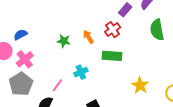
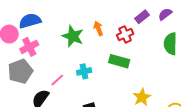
blue semicircle: (20, 35) -> (30, 21), size x1.5
orange arrow: (88, 37) -> (98, 28), moved
green star: (64, 41) -> (73, 36), size x1.5

